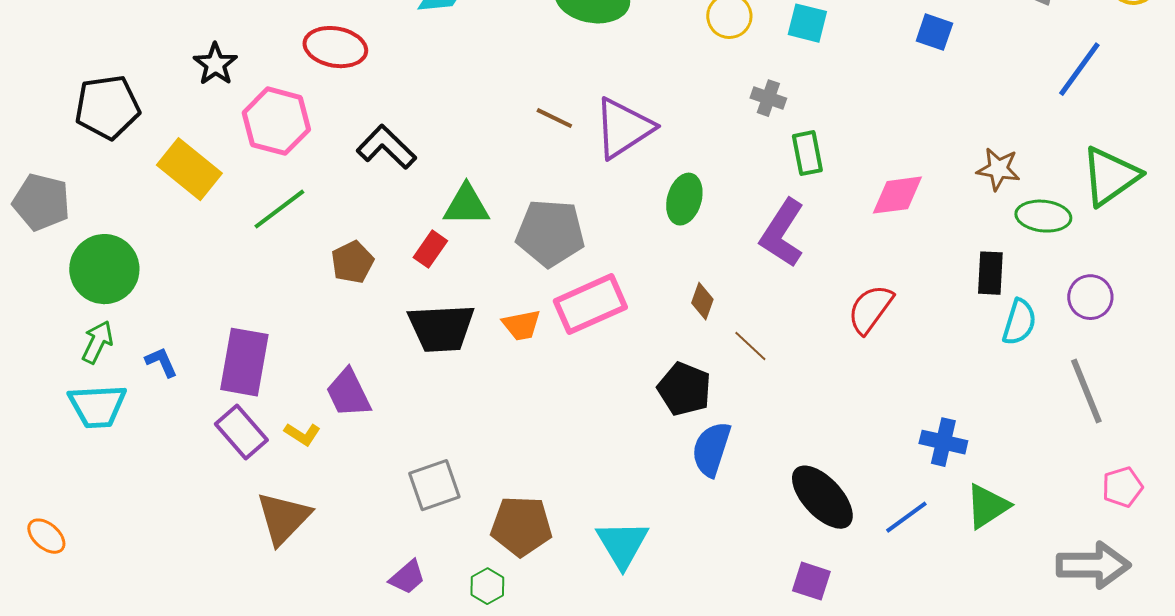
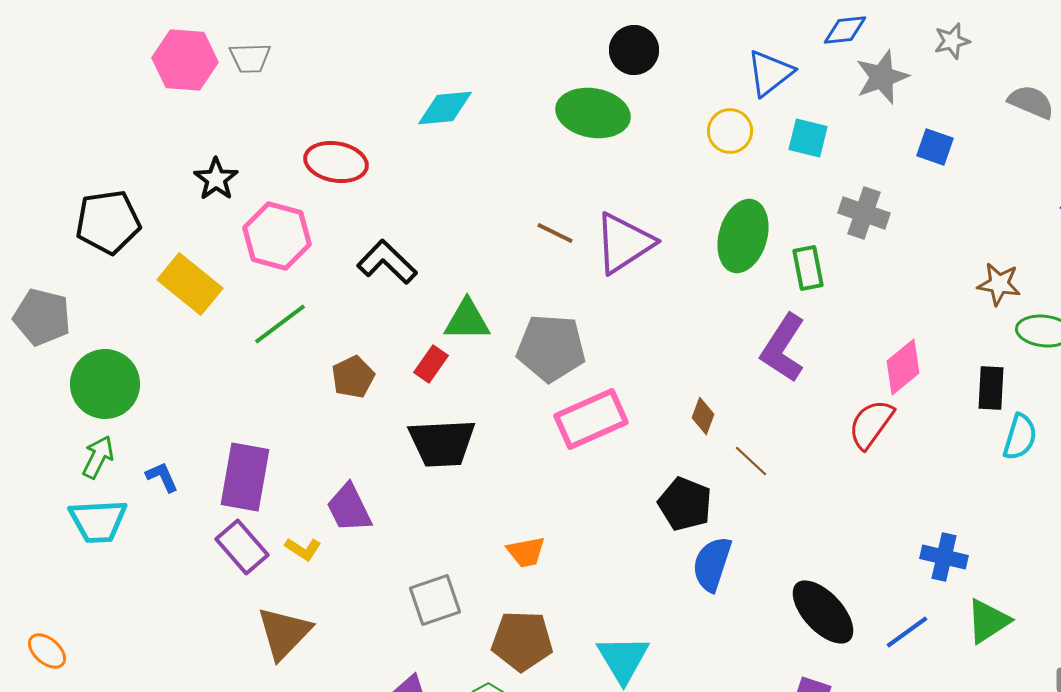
gray cross: (768, 98) -> (864, 213), moved, size x1.4
pink diamond: (897, 195) -> (903, 367), moved, turned -32
green ellipse: (684, 199) -> (743, 236), moved, size x1.4
orange trapezoid: (521, 325) -> (526, 552), moved

